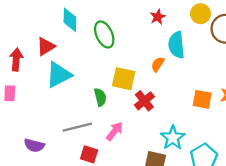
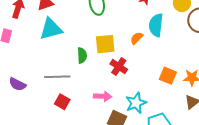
yellow square: (124, 79) -> (105, 44), turned -30
red cross: (144, 101) -> (119, 67), turned -30
pink arrow: (115, 131) -> (103, 96), moved, turned 42

